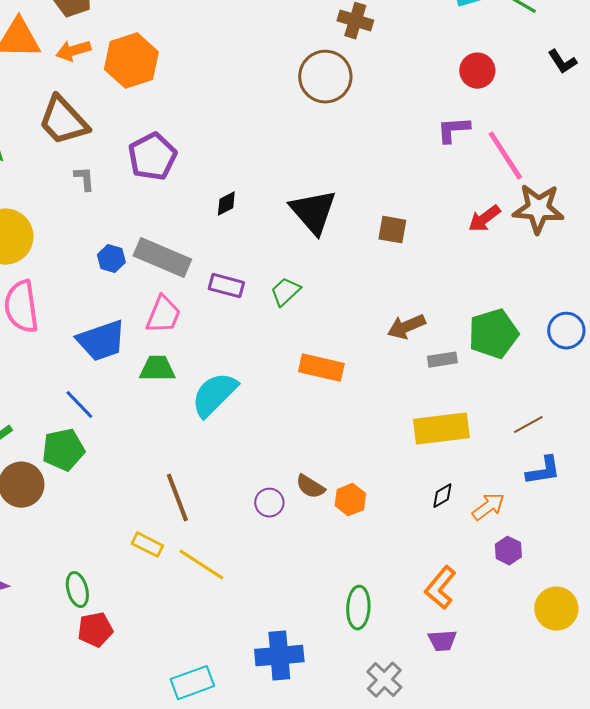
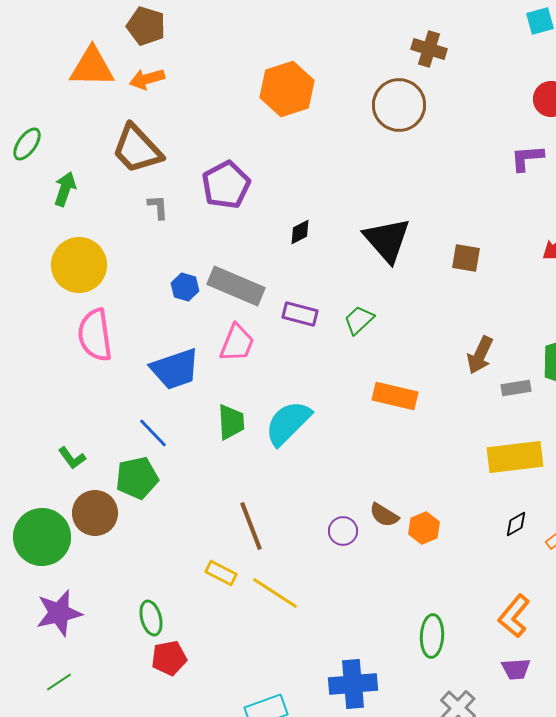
orange hexagon: (131, 61) -> (287, 89), moved
brown arrow: (406, 327) -> (480, 355), turned -42
green trapezoid: (157, 369) -> (231, 422), moved, turned 87

